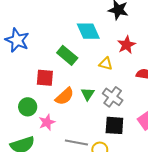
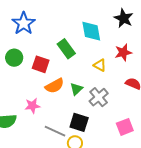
green circle: (28, 107) -> (14, 58), moved
black square: (114, 125) -> (79, 122), moved

